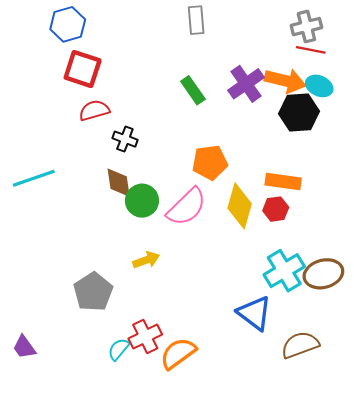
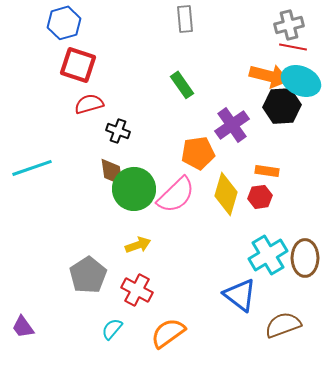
purple cross: (246, 84) -> (232, 125), moved
cyan ellipse: (319, 86) -> (301, 81), size x1.5
orange rectangle: (283, 181) -> (267, 171), size x0.7
green circle: (142, 201) -> (134, 189), size x1.4
brown ellipse: (323, 274) -> (305, 258), turned -75
red cross: (145, 336) -> (137, 290), moved, turned -36

